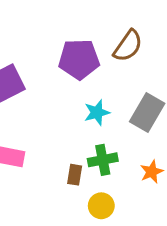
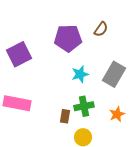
brown semicircle: (128, 46) -> (101, 29), size x0.7

